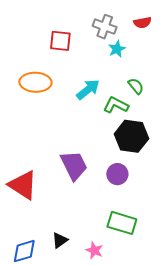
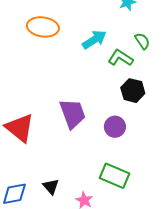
black hexagon: (131, 136) -> (133, 91), size x0.7
black triangle: (60, 240) -> (51, 187), turned -42

